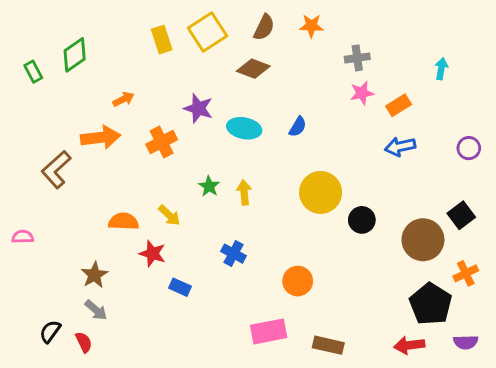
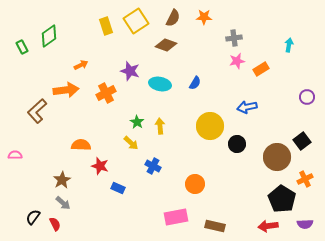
blue arrow: (400, 147) -> (247, 107), moved
yellow arrow: (169, 215) -> (131, 143), moved

